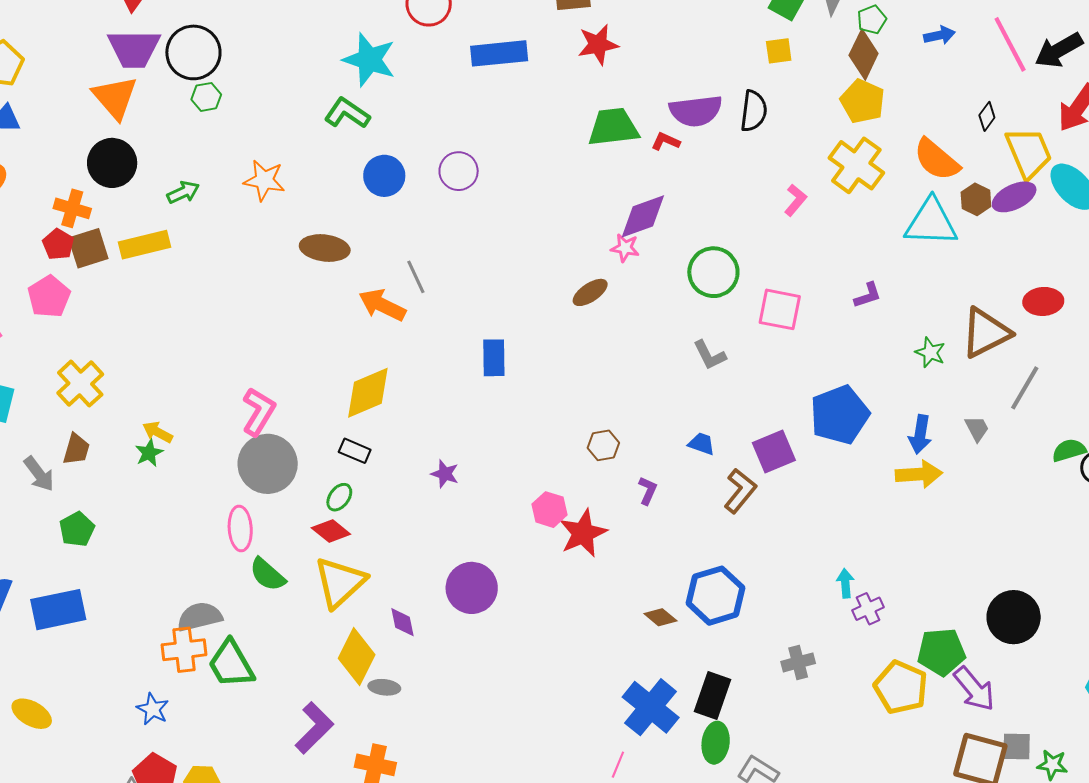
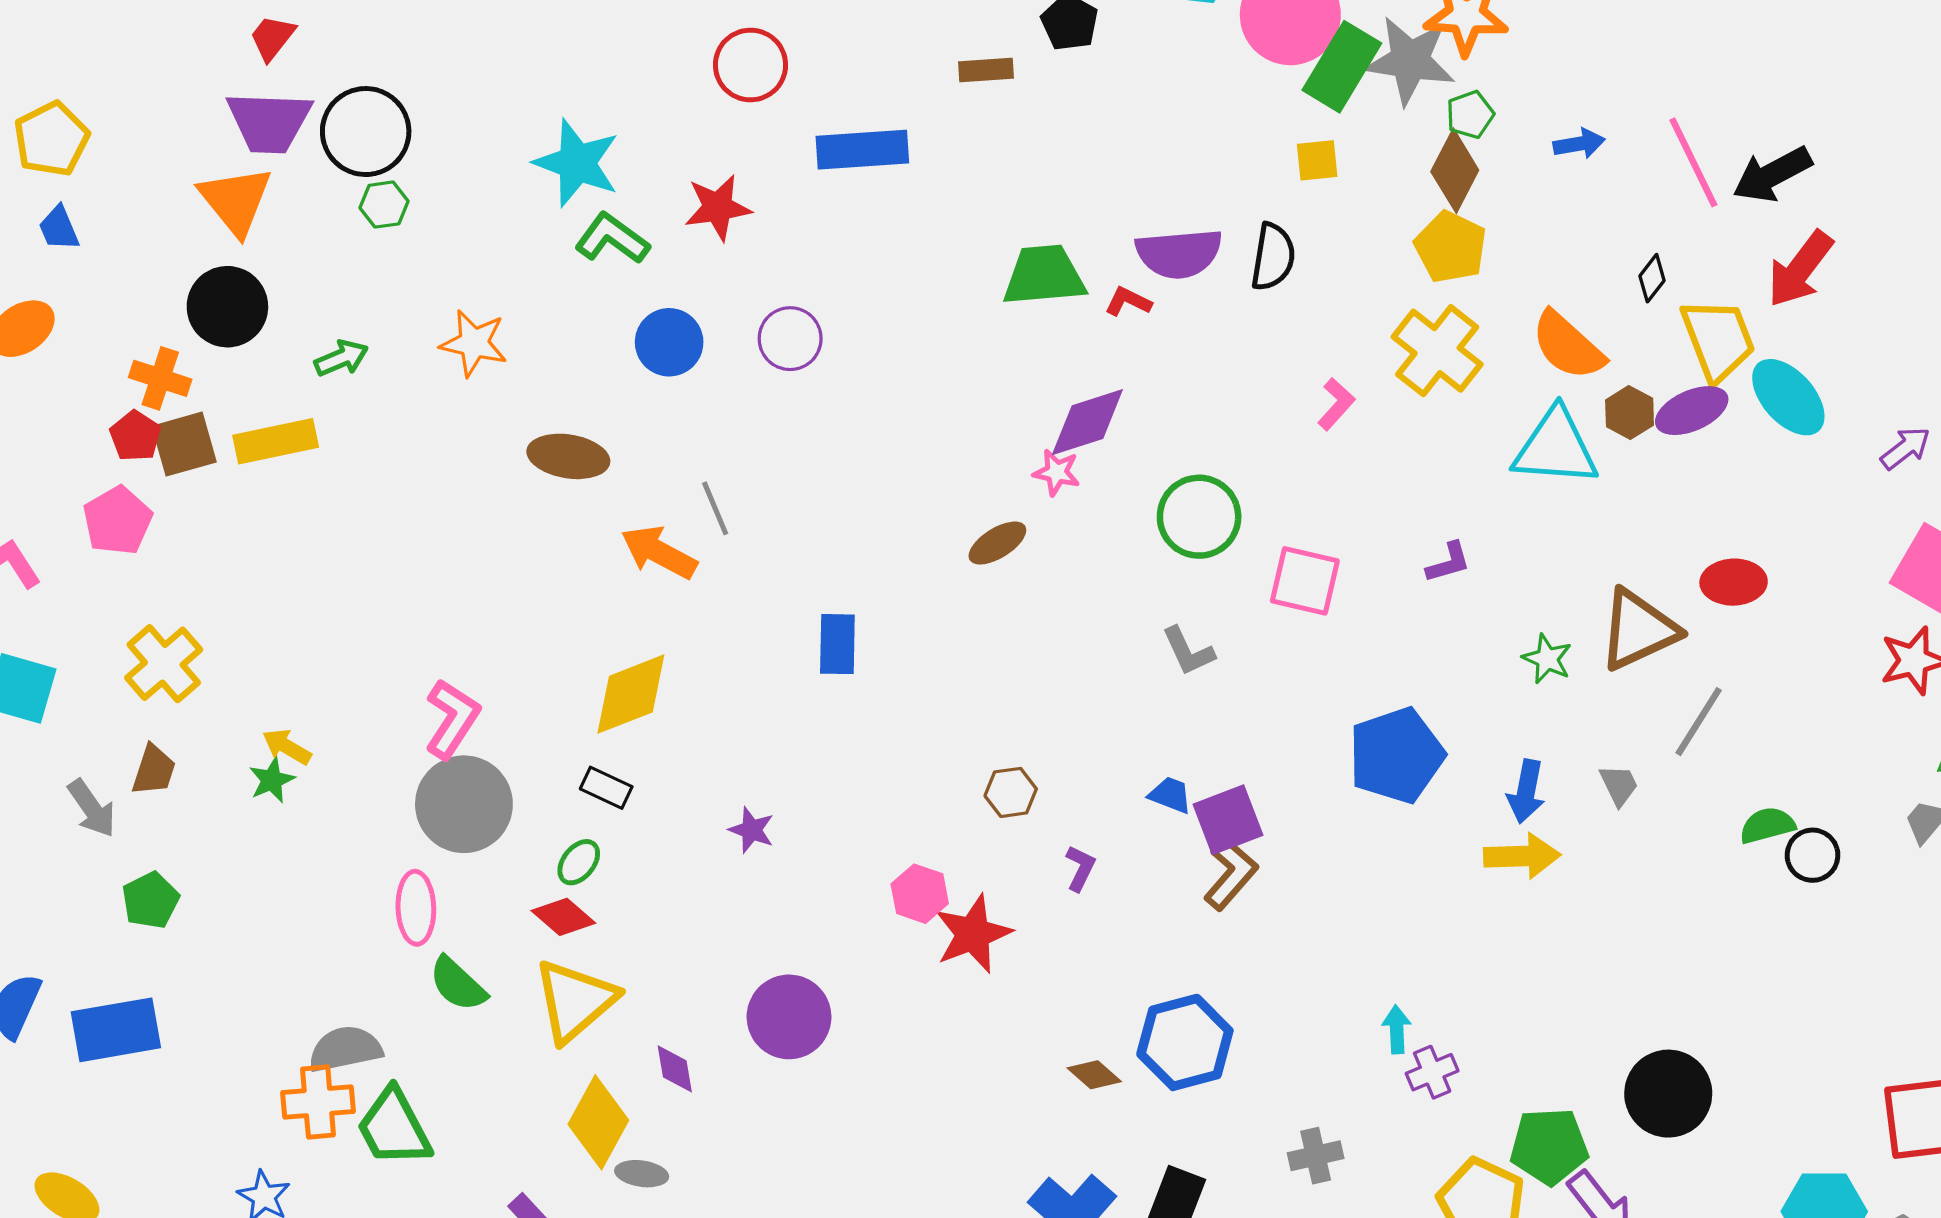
red star: (598, 45) -> (718, 207), moved
cyan star: (369, 60) -> (577, 163), moved
purple square: (774, 452) -> (1228, 820), moved

